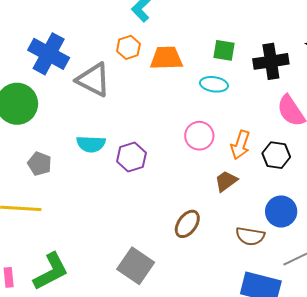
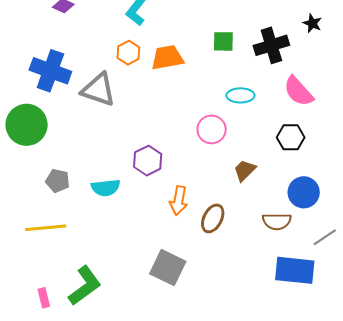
cyan ellipse: (214, 84) -> (240, 95), moved
cyan semicircle: (91, 144) -> (106, 188), moved
orange arrow: (240, 145) -> (179, 201), moved

